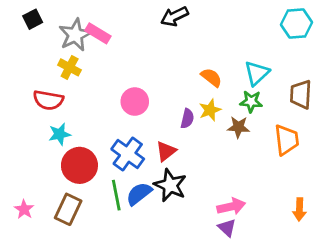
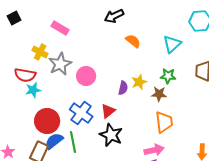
gray star: (75, 35) -> (60, 64), moved
cyan triangle: (257, 73) -> (172, 44), moved
orange semicircle: (211, 77) -> (133, 41), moved
cyan star: (60, 134) -> (33, 90), moved
orange trapezoid: (287, 140) -> (164, 122), moved
blue semicircle: (139, 194) -> (54, 141), moved

